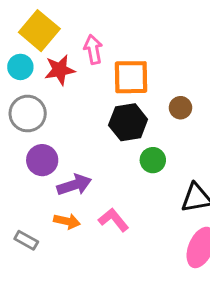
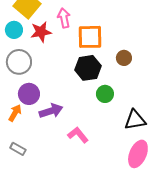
orange arrow: (67, 221) -> (15, 113), moved, turned -72

